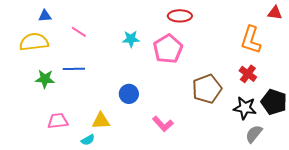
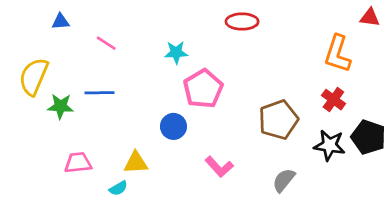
yellow semicircle: (34, 42) -> (34, 77), moved, turned -60
pink pentagon: (168, 49) -> (203, 89), moved
gray semicircle: (254, 134) -> (284, 180), moved

